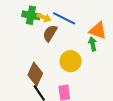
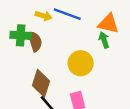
green cross: (31, 15) -> (21, 35), moved
brown semicircle: (50, 33) -> (35, 41), moved, turned 138

